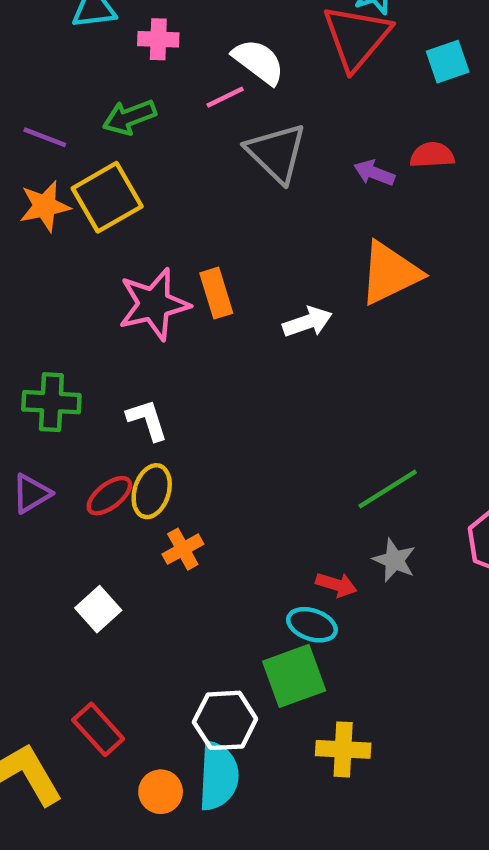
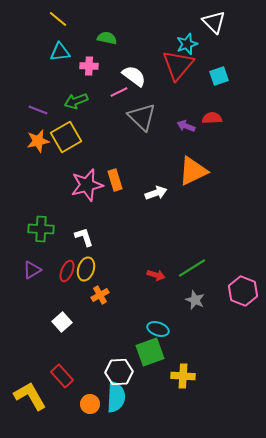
red ellipse: (109, 496) -> (67, 271), turned -30
red arrow: (336, 585) -> (156, 275), moved
yellow cross: (343, 749) -> (183, 376), moved

